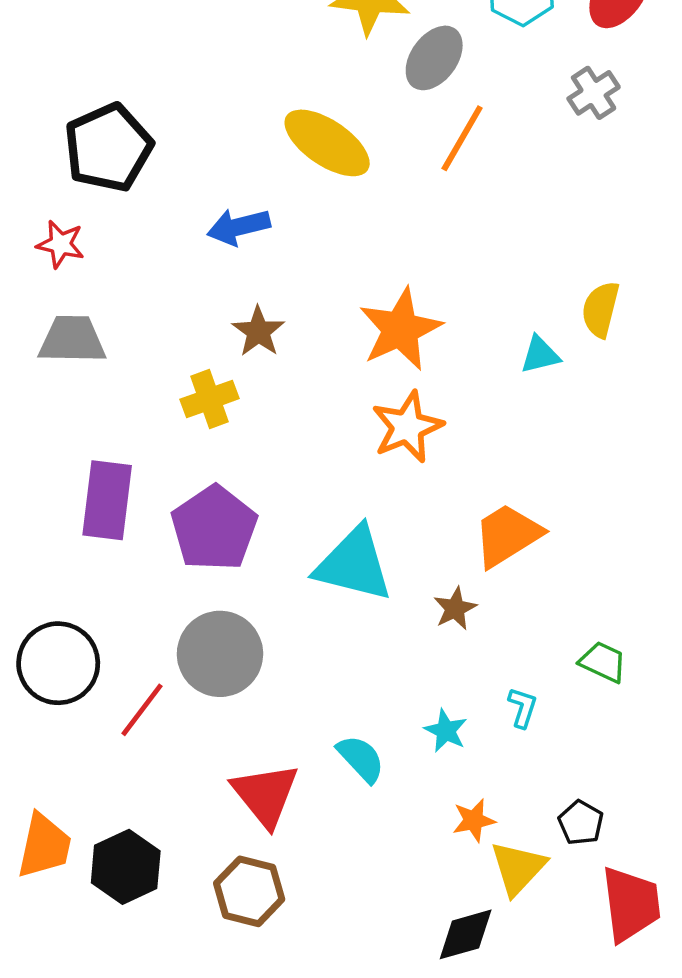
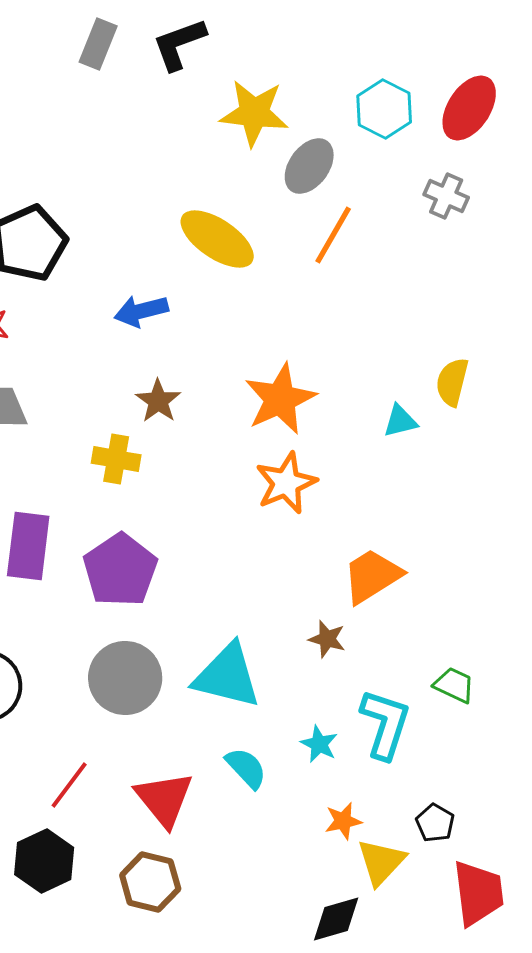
gray cross: (594, 93) -> (446, 196), turned -33
yellow cross: (210, 399) -> (116, 459), turned 30
cyan triangle: (354, 564) -> (227, 676), moved
brown star: (455, 608) -> (327, 639), turned -30
cyan L-shape: (523, 707) -> (385, 724), size x2.0
red line: (142, 710) -> (69, 785), moved

